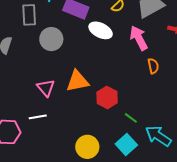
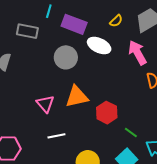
gray rectangle: (29, 15) -> (27, 31), turned -75
gray circle: (51, 39) -> (66, 57), moved
white line: (38, 117) -> (56, 136), moved

